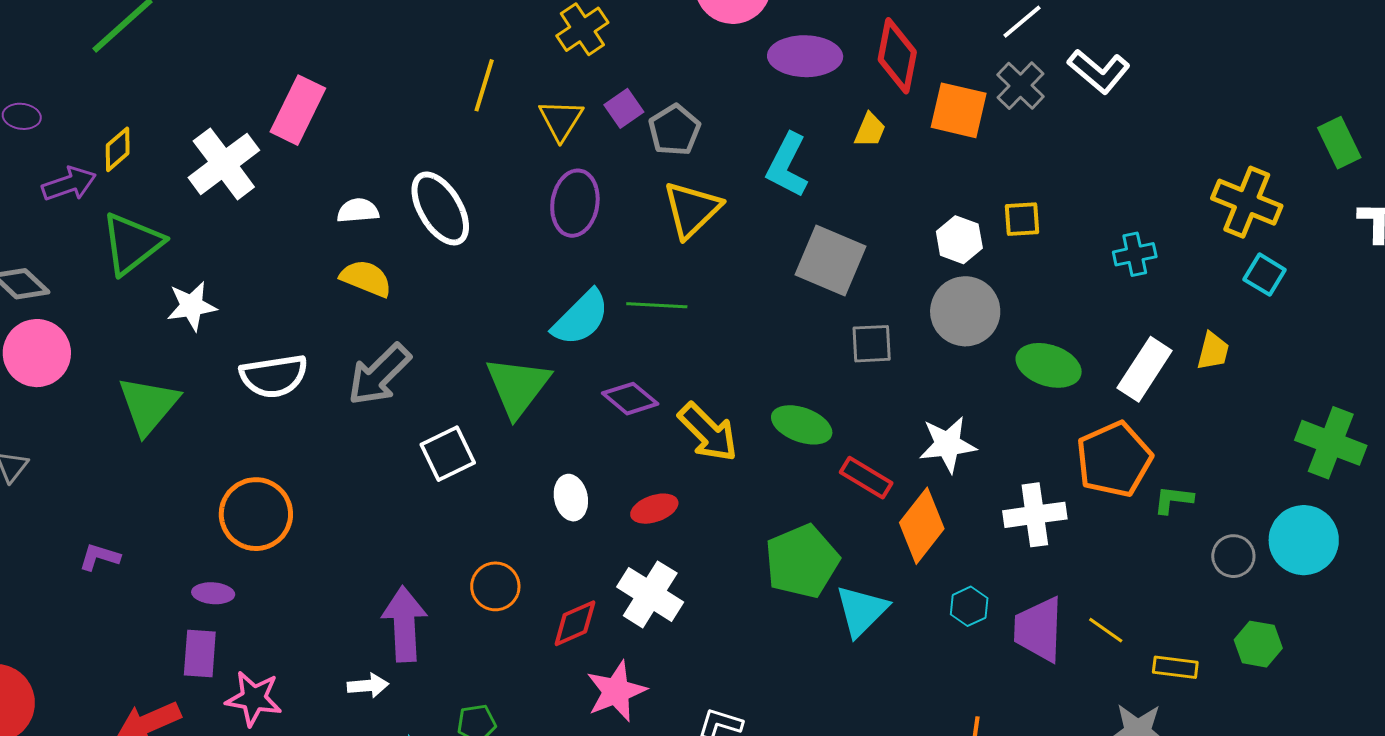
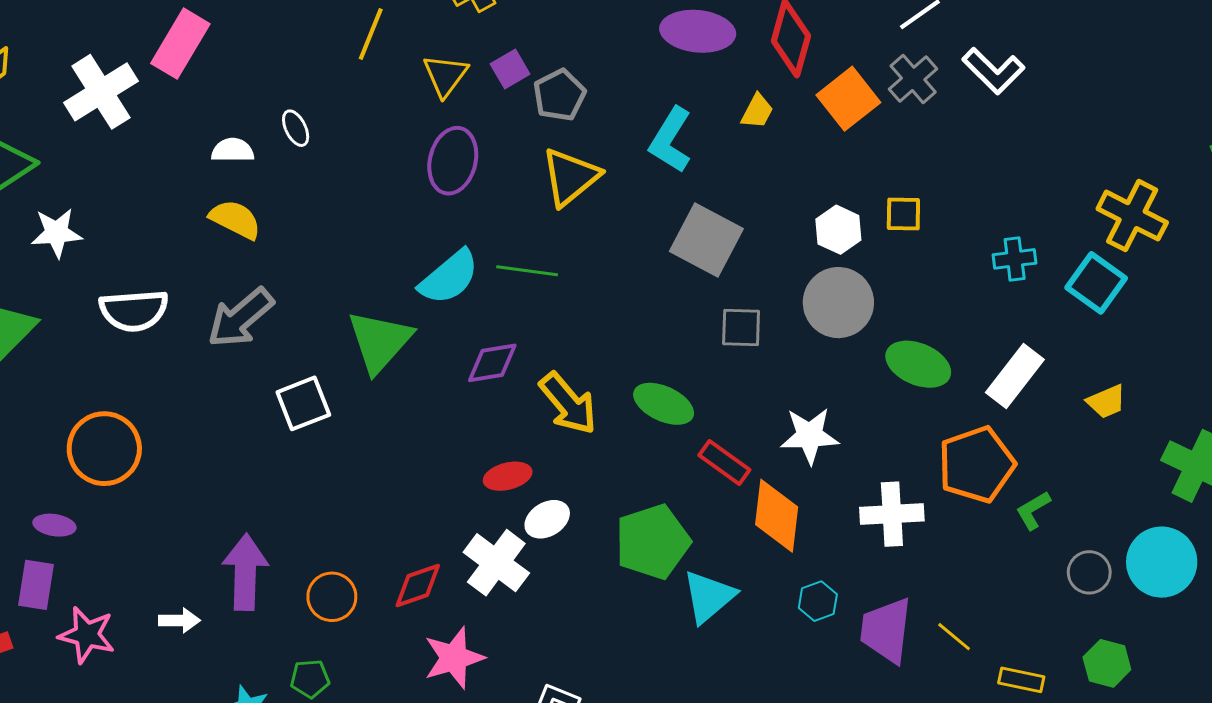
orange square: (959, 110) -> (848, 99), turned 34
white ellipse: (440, 208) -> (296, 128), moved, size x0.5
cyan square: (1265, 275) -> (1096, 283), moved, size x1.4
yellow trapezoid: (1213, 351) -> (1106, 402), moved, turned 48
purple diamond: (630, 399) -> (492, 363), turned -54
white ellipse: (571, 498) -> (547, 519), moved, turned 66
green L-shape: (1173, 500) -> (1033, 510), turned -42
orange diamond: (922, 526) -> (777, 516), turned -36
orange circle: (495, 586) -> (332, 597), moved
white arrow: (368, 686) -> (179, 620), moved

